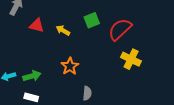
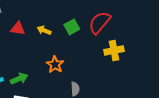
green square: (92, 20) -> (72, 27), moved
yellow cross: (131, 59) -> (114, 50), turned -30

